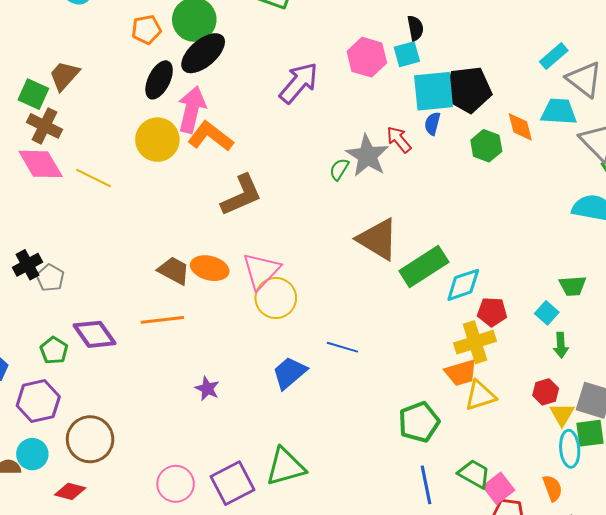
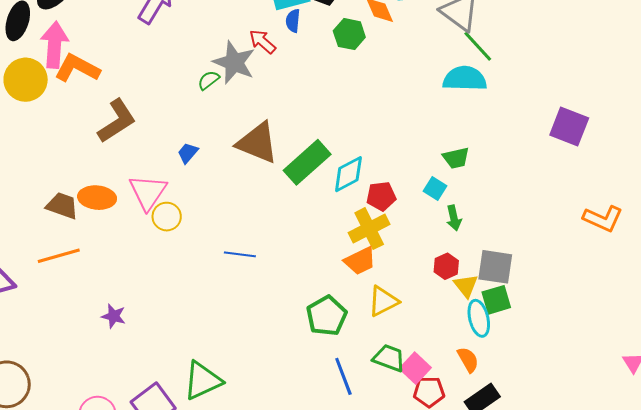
green semicircle: (339, 169) -> (209, 80), turned 30
yellow circle: (276, 298) -> (167, 217), size x0.7
blue trapezoid: (289, 373) -> (188, 153), moved, size x0.6
yellow triangle: (480, 396) -> (383, 301), moved

